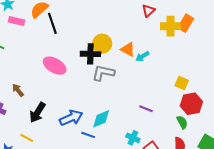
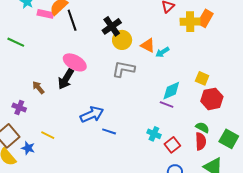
pink rectangle: (16, 21) -> (45, 14), moved
black cross: (90, 54) -> (112, 26), moved, turned -36
black arrow: (37, 113) -> (66, 79), moved
cyan diamond: (101, 119) -> (171, 91), moved
green semicircle: (182, 122) -> (202, 127), moved, turned -32

